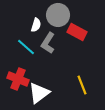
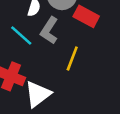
yellow line: (82, 85) -> (72, 58), moved, turned 42

